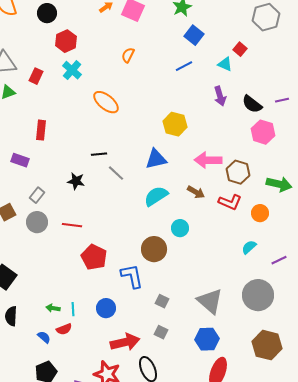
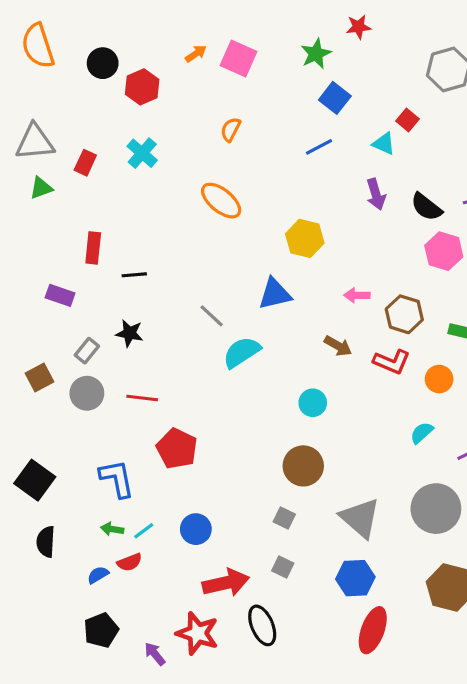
red hexagon: (66, 41) -> (142, 87), moved
orange ellipse: (106, 102) -> (221, 201), moved
black line: (99, 154) -> (134, 275), moved
pink arrow: (208, 160) -> (357, 295), size x0.6
black star: (76, 181) -> (130, 333), moved
cyan semicircle: (156, 196) -> (242, 352), moved
brown circle: (154, 249) -> (303, 466), moved
blue L-shape: (132, 276) -> (117, 479), moved
cyan line: (73, 309) -> (144, 531), turned 56
blue semicircle: (44, 337) -> (98, 575), turned -72

